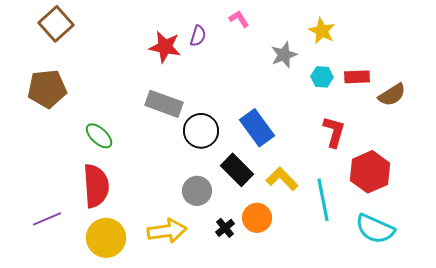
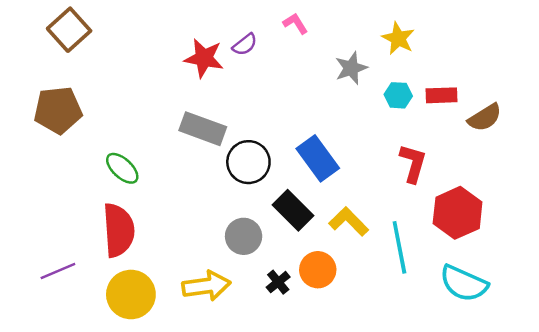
purple semicircle: (198, 36) -> (245, 45), turned 35

